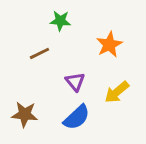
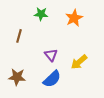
orange star: (109, 45) -> (74, 18), moved
brown line: (39, 53) -> (19, 36), moved, turned -48

